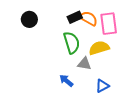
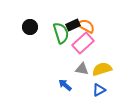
pink rectangle: (109, 24) -> (83, 43), moved, turned 55
green semicircle: (72, 43) -> (61, 33), moved
yellow semicircle: (99, 48) -> (102, 69), moved

